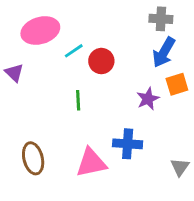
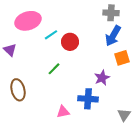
purple star: (148, 99) -> (102, 78), moved
green line: (78, 100) -> (54, 69), turned 48
brown ellipse: (33, 158) -> (18, 90), moved
pink triangle: (91, 163) -> (63, 112), size x0.6

